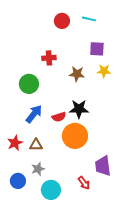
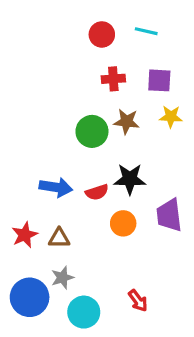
red cross: (49, 58) -> (113, 79), moved
green circle: (29, 84) -> (92, 131), moved
blue arrow: (34, 114) -> (56, 187), turned 60
orange circle: (75, 136) -> (123, 223), size x0.6
purple trapezoid: (103, 166) -> (169, 215), moved
blue circle: (18, 181) -> (30, 297), size x1.5

